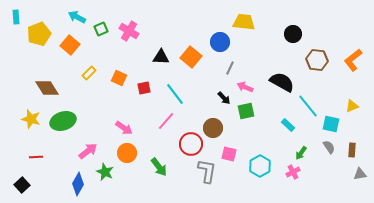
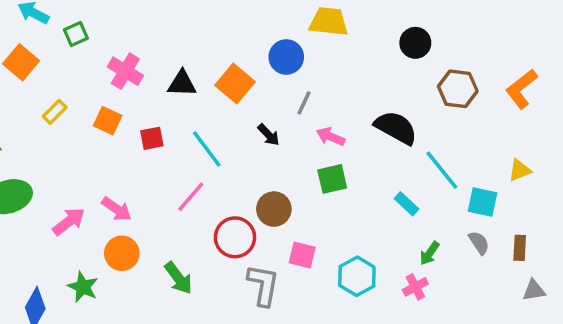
pink cross: (129, 31) -> (125, 71), moved
black arrow: (224, 98) -> (269, 135), moved
pink arrow: (88, 151) -> (69, 221), moved

